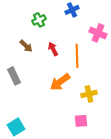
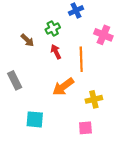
green cross: (39, 20) -> (53, 29), moved
brown arrow: (26, 46) -> (27, 40), moved
cyan square: (16, 127) -> (35, 119), moved, turned 36

